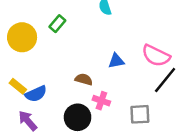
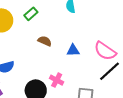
brown semicircle: (84, 79) -> (45, 41), moved

